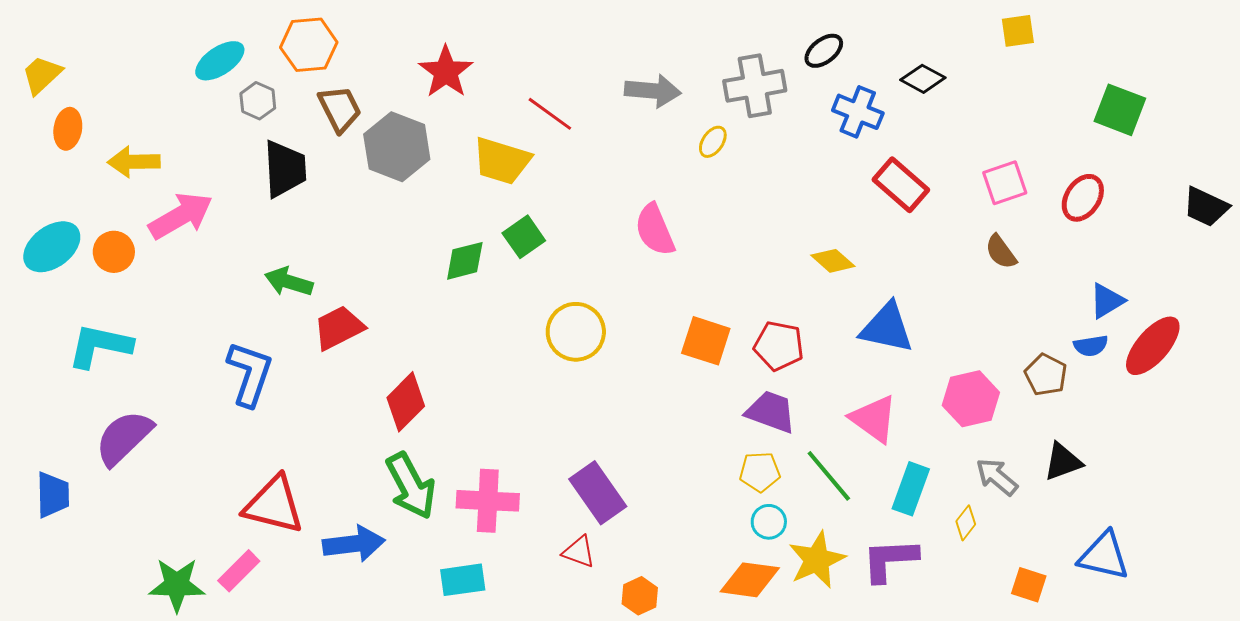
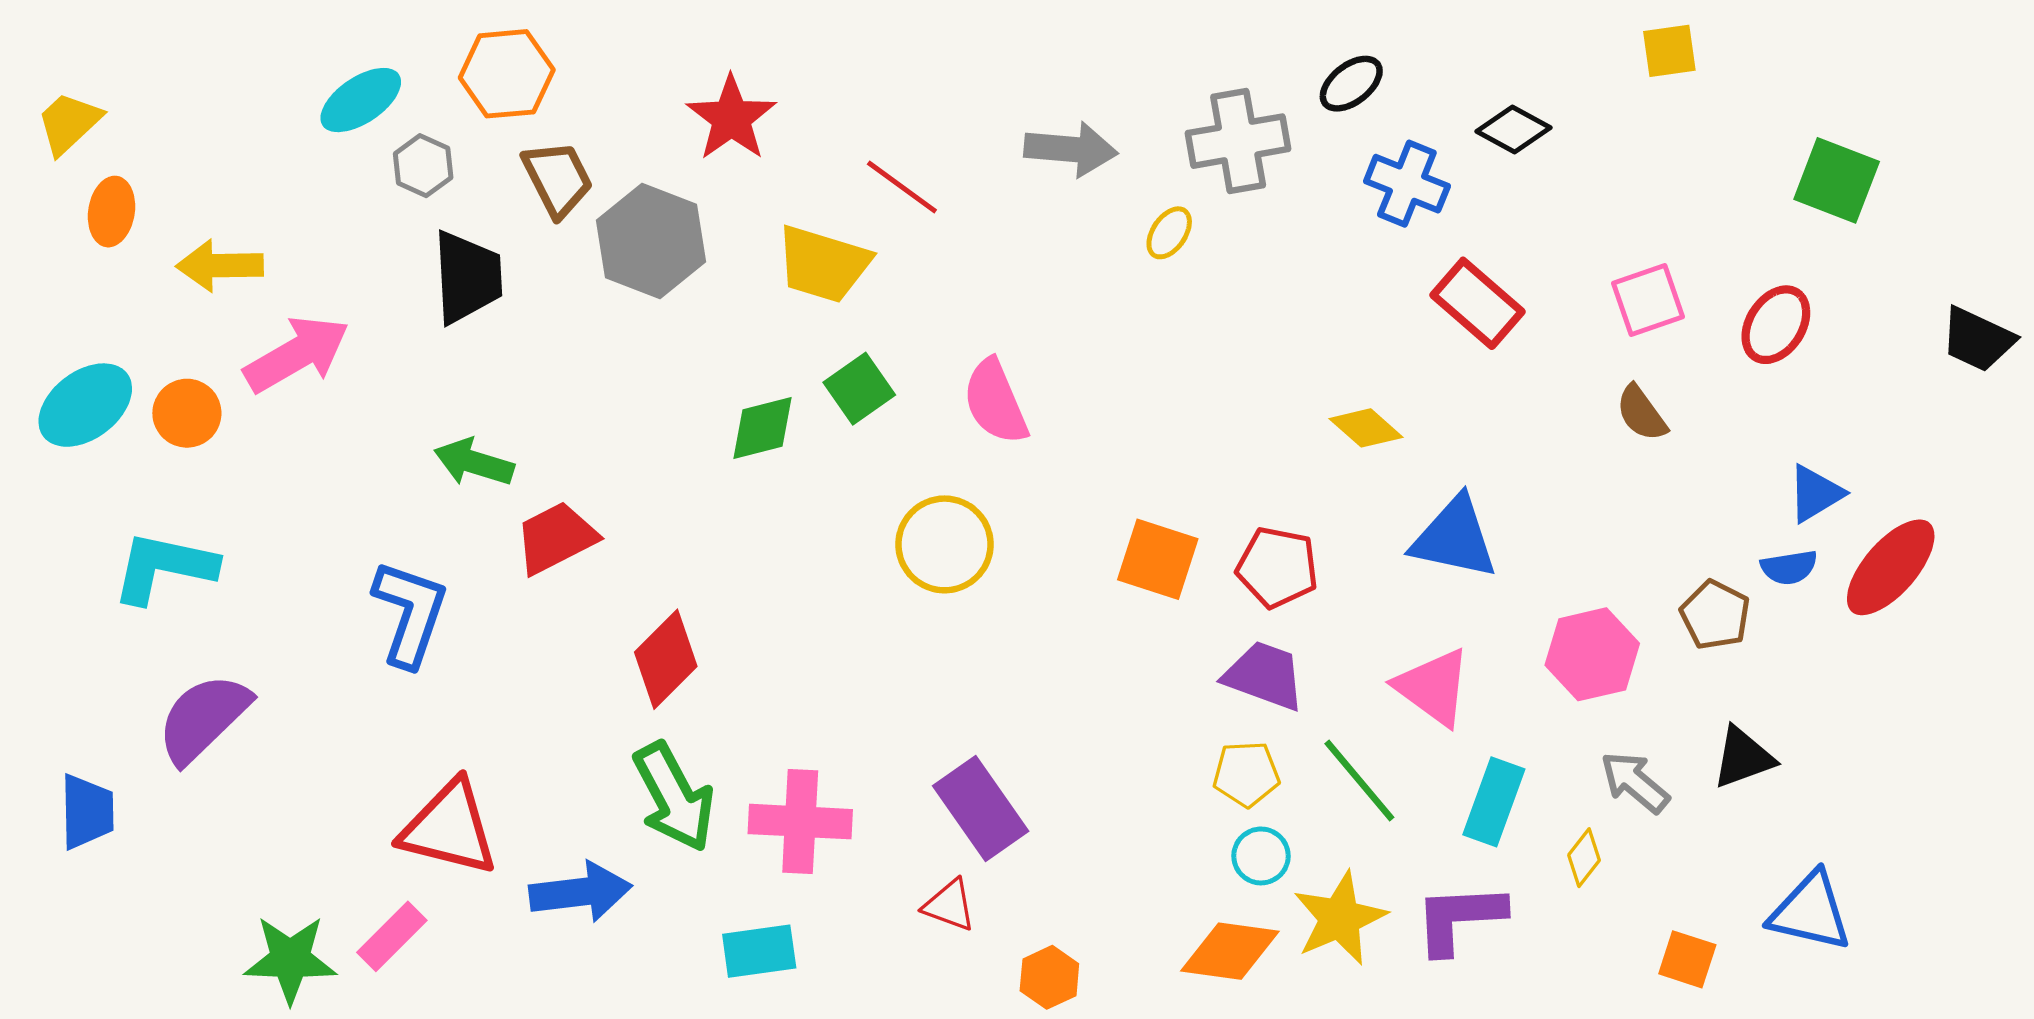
pink semicircle: (655, 230) -> (995, 402), moved

